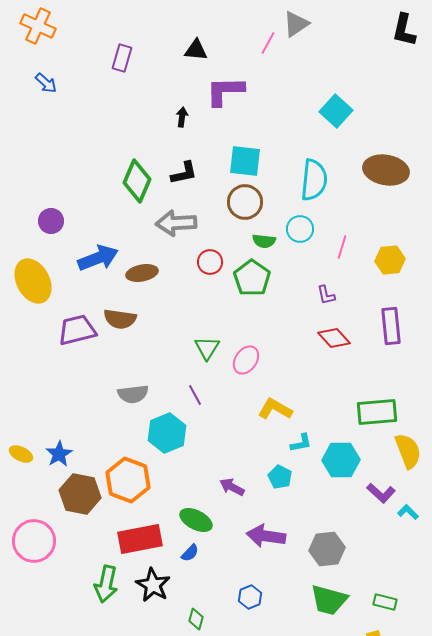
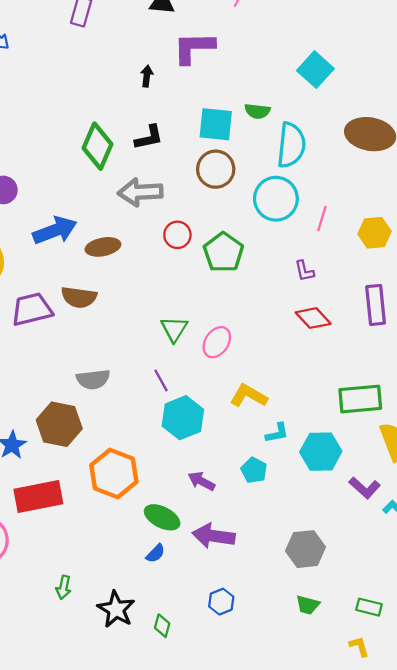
cyan circle: (300, 229) -> (276, 199), size x1.5
green semicircle: (264, 241) -> (257, 111), moved
cyan hexagon: (167, 433) -> (183, 418), moved
orange hexagon: (128, 480) -> (114, 474), moved
brown hexagon: (80, 494) -> (59, 424), moved
purple arrow: (266, 536) -> (214, 536), moved
red rectangle: (140, 539) -> (38, 497), moved
green arrow: (106, 584) -> (64, 587), size x0.6
black star: (153, 585) -> (116, 609), moved
green trapezoid: (329, 600) -> (308, 605), size x0.6

